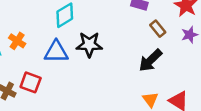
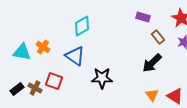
black star: (89, 45) -> (102, 78), moved
blue triangle: (56, 52) -> (75, 56), turned 35

